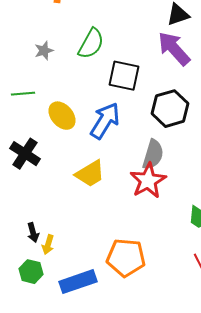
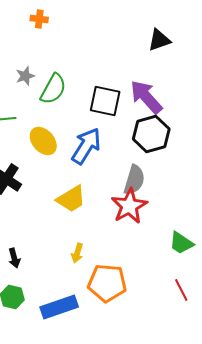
green semicircle: (91, 44) -> (53, 89), moved
purple arrow: (174, 49) -> (146, 97), moved
yellow arrow: (48, 245) -> (77, 253), moved

